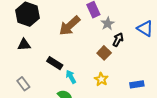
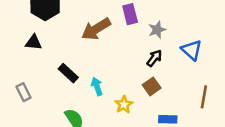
gray star: (108, 24) -> (157, 30), moved
brown square: (104, 53) -> (152, 86), moved
cyan arrow: (71, 77) -> (97, 86), moved

